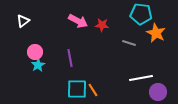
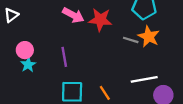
red star: (102, 25) -> (100, 20), size x1.5
orange star: (156, 33) -> (149, 37), moved
orange line: (93, 90) -> (105, 93), moved

